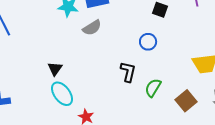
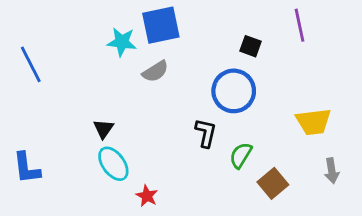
blue circle: (148, 42) -> (234, 91), size x1.8
brown square: (186, 101) -> (273, 183), moved

